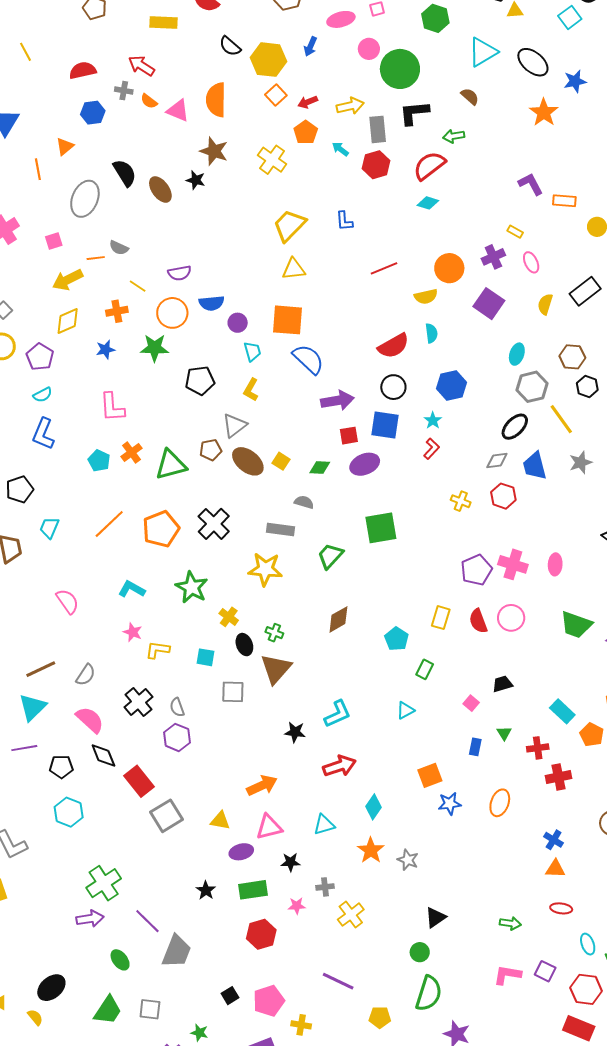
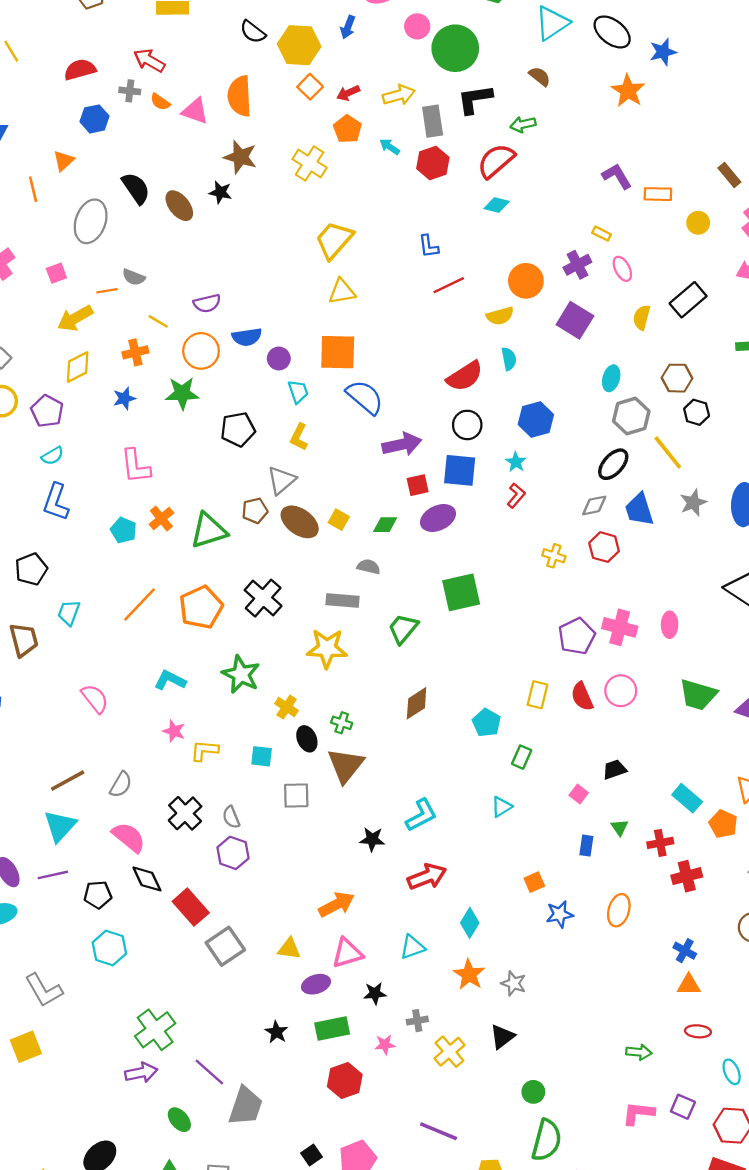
blue L-shape: (344, 221) -> (429, 246), moved
orange square: (430, 775) -> (534, 882), size x0.7
black triangle: (435, 917) -> (502, 1037), moved

